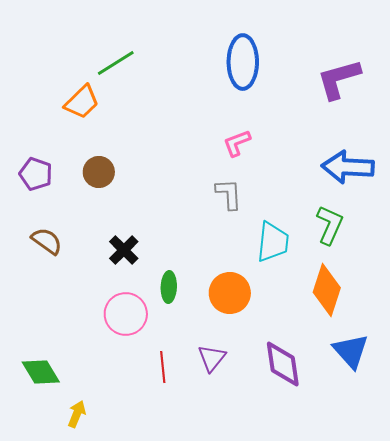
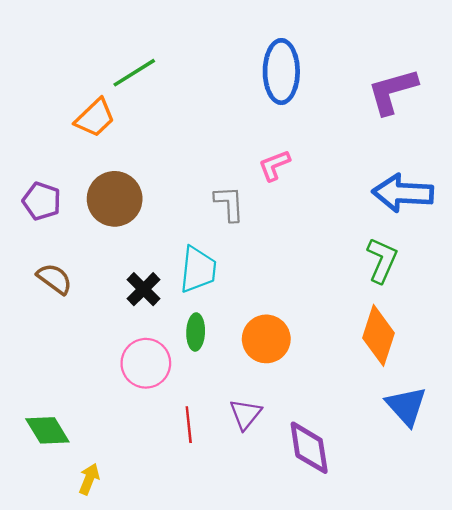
brown circle: (99, 172) -> (115, 199), size x1.5
gray L-shape: (229, 194) -> (229, 203), moved
cyan trapezoid: (273, 242) -> (198, 269), moved
purple diamond: (283, 364) -> (309, 448), moved

